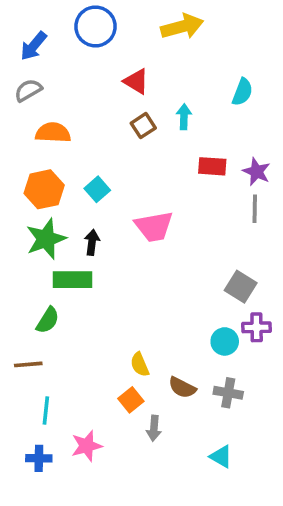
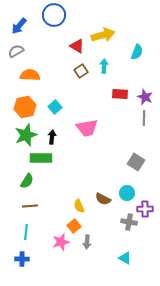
yellow arrow: (182, 26) -> (103, 35), moved
purple cross: (257, 327) -> (145, 209), moved
brown line: (28, 364) -> (30, 206), moved
brown semicircle: (182, 387) -> (103, 199), moved
pink star: (87, 446) -> (61, 242), moved

